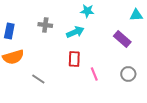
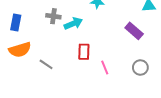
cyan arrow: (75, 32) -> (73, 24), moved
gray line: (38, 79) -> (46, 64), moved

